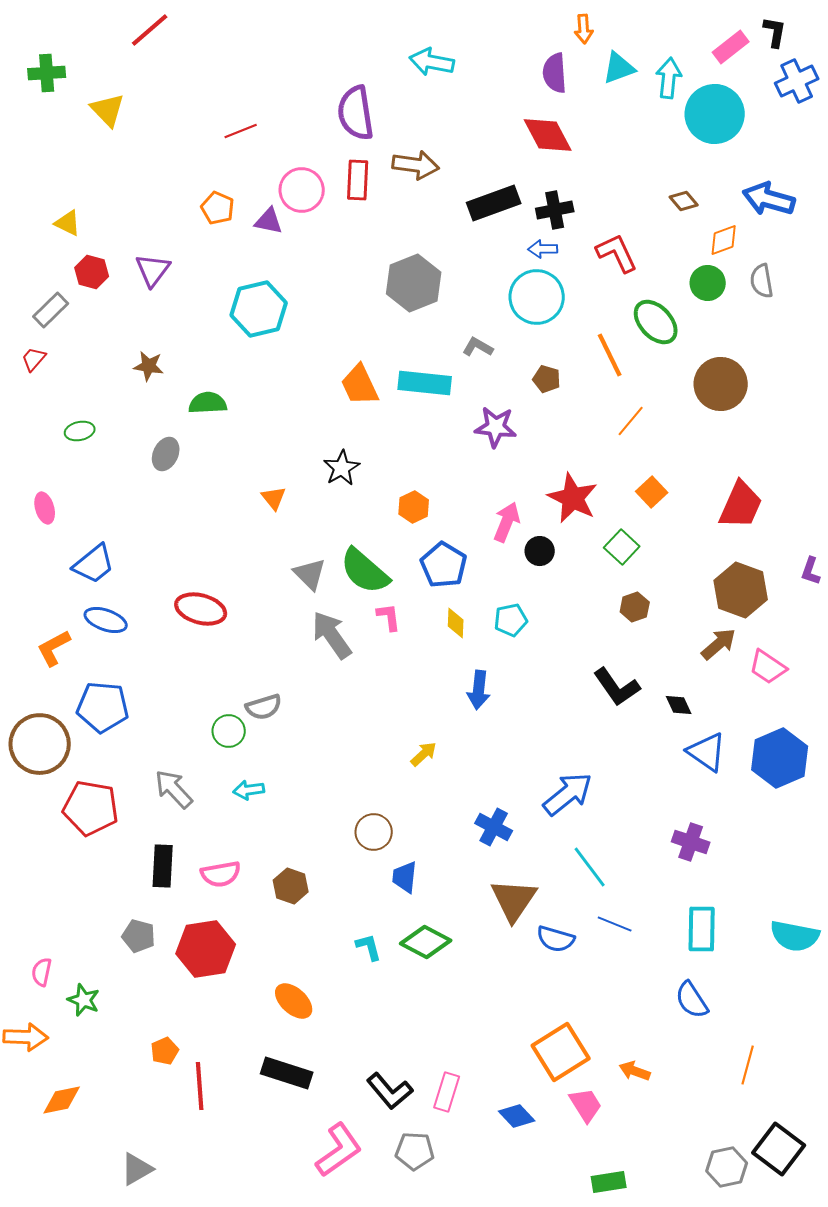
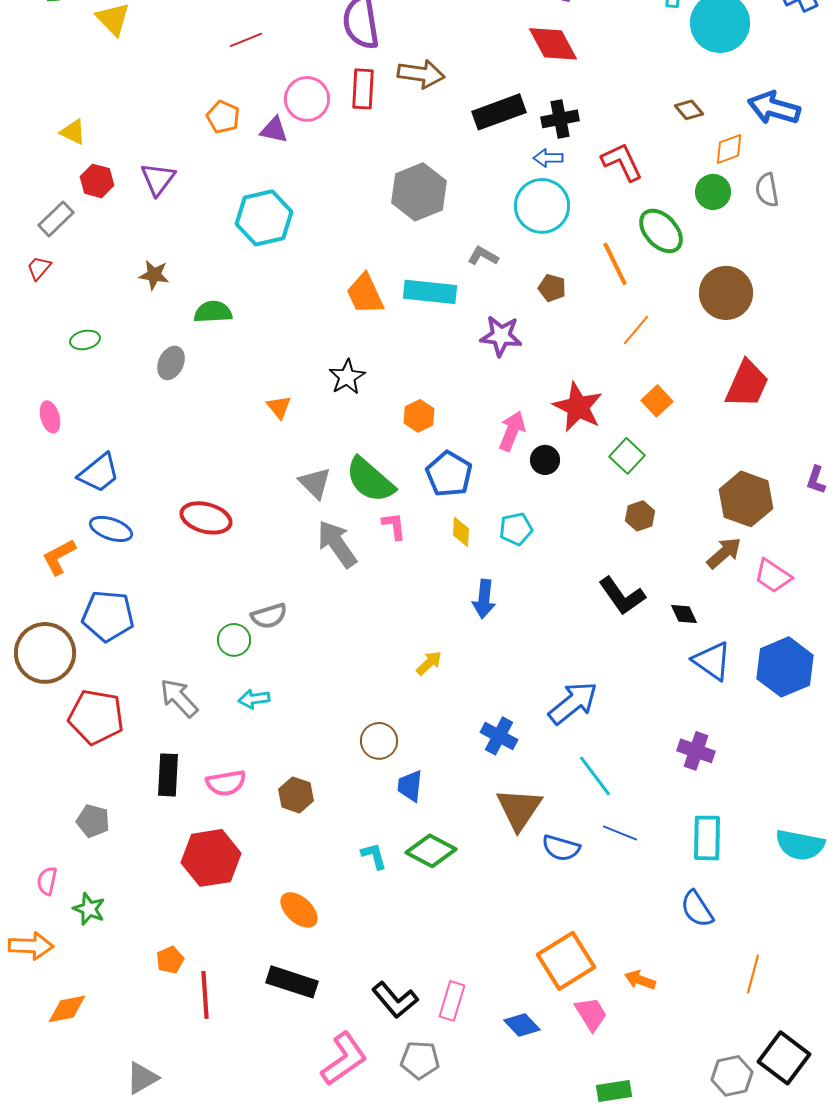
red trapezoid: (741, 505) -> (747, 384), moved
gray pentagon: (139, 936) -> (93, 821), moved

